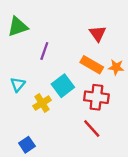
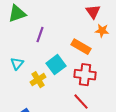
red triangle: (98, 34) -> (93, 12), moved
orange star: (116, 67) -> (102, 31), moved

